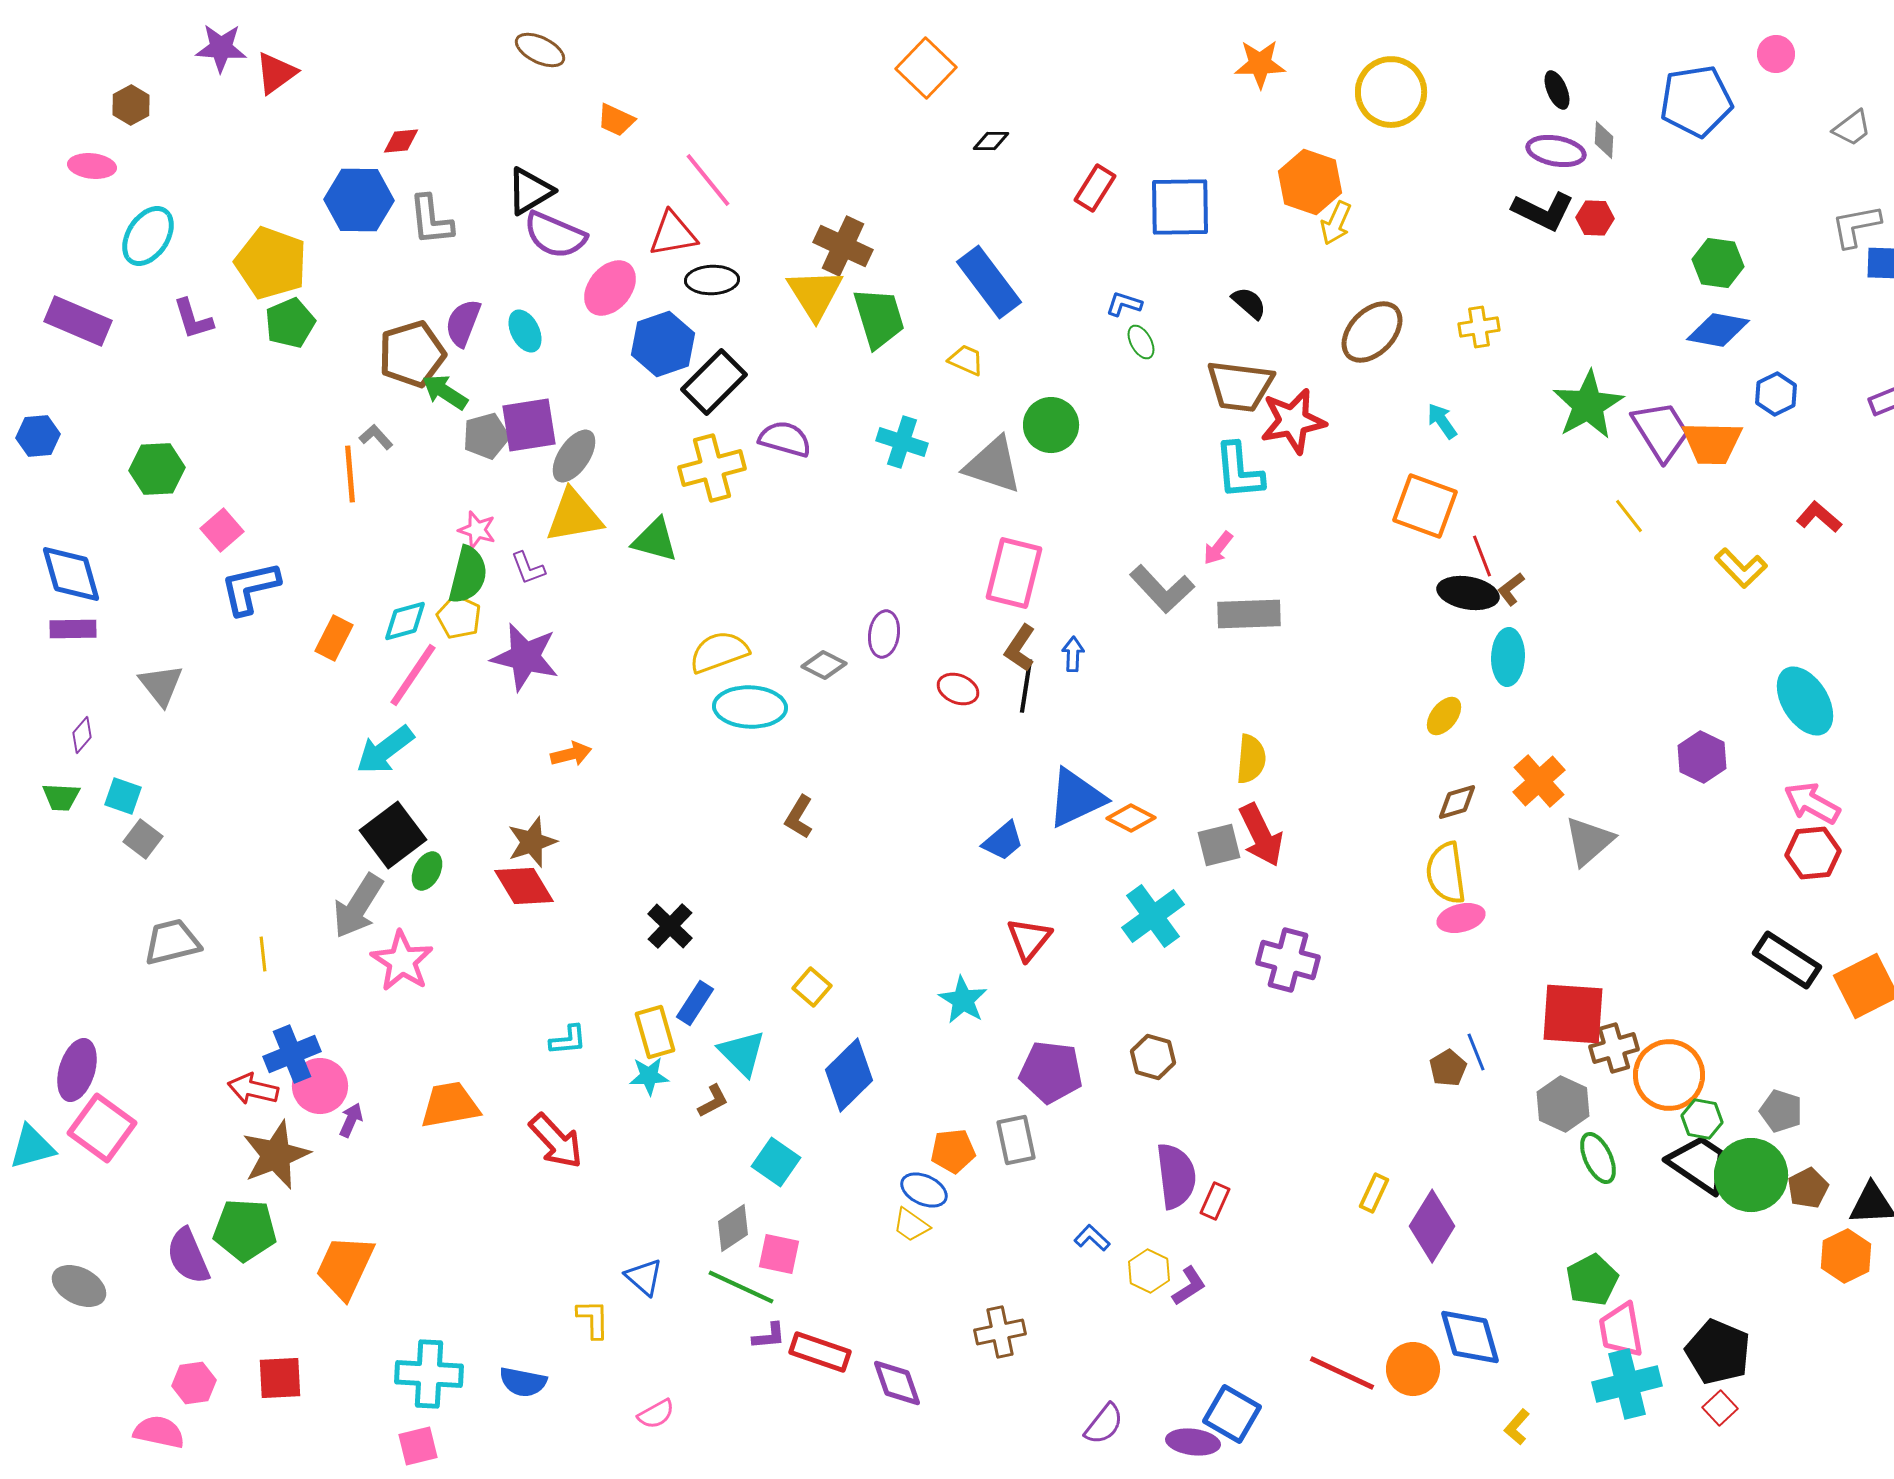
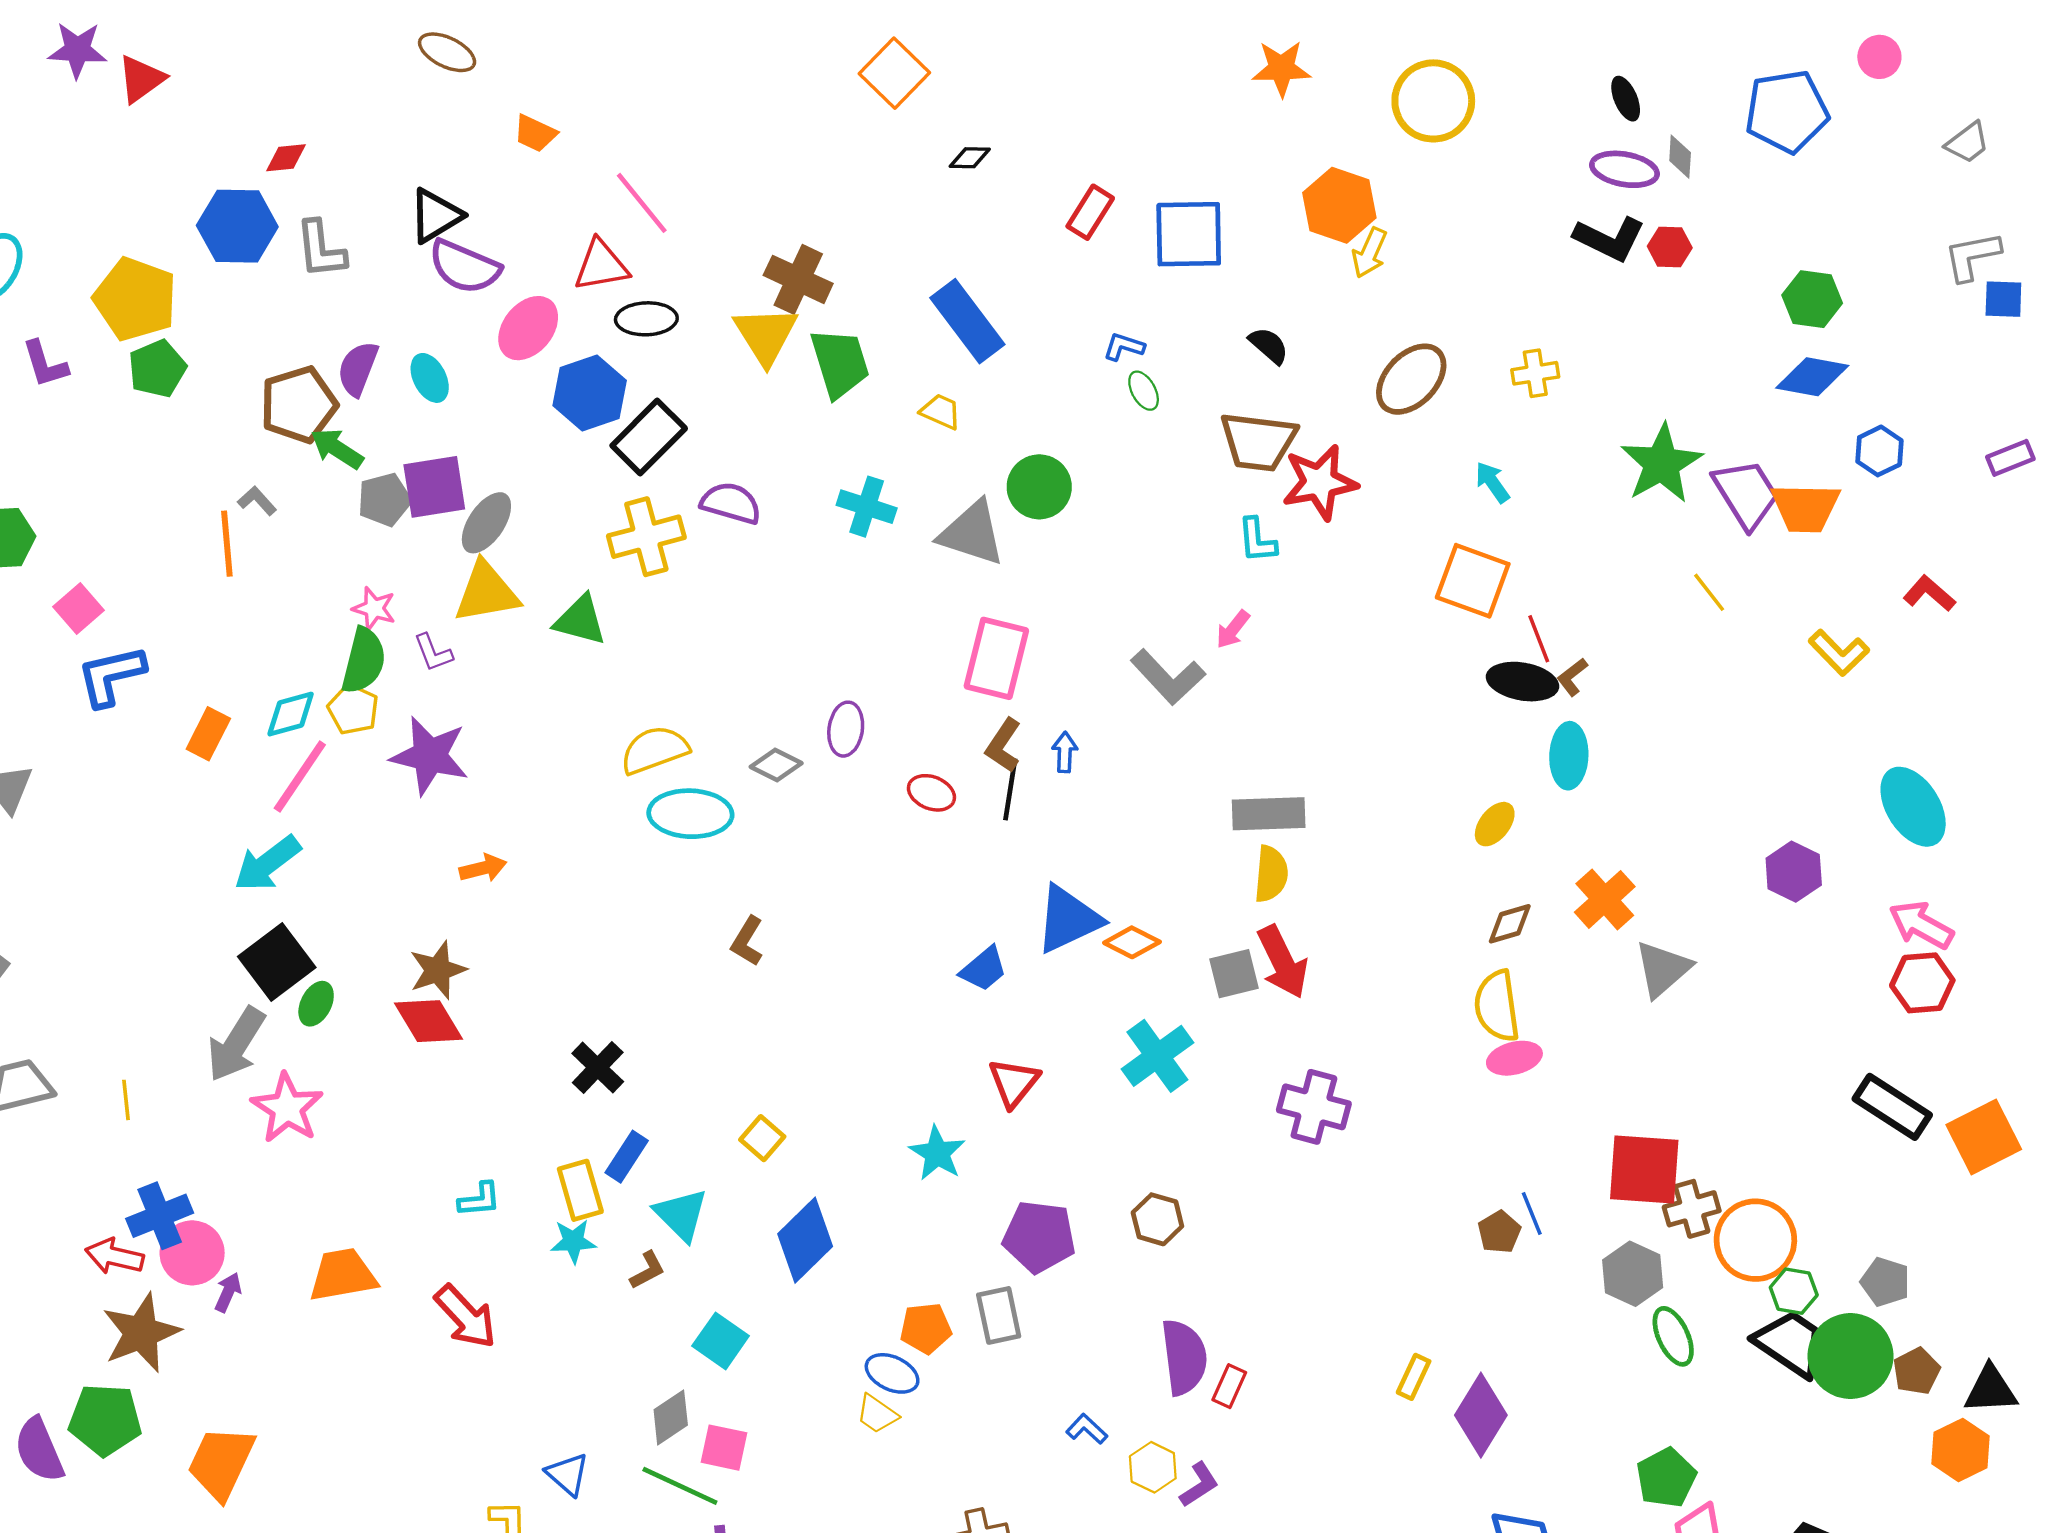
cyan L-shape: (1239, 471) -> (1257, 540), size x0.7
gray rectangle: (1249, 614) -> (1269, 814), moved

